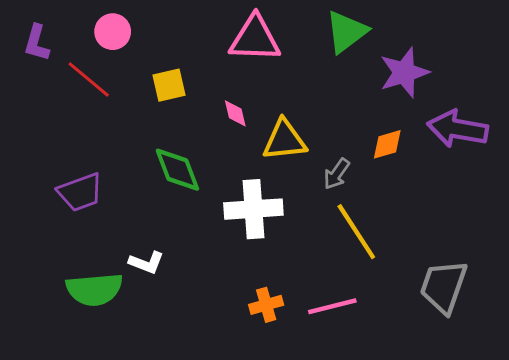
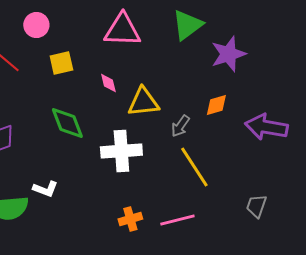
pink circle: (113, 32) -> (36, 25), moved
purple arrow: (458, 129) -> (266, 127), moved
gray trapezoid: (444, 287) -> (256, 206), size x0.6

